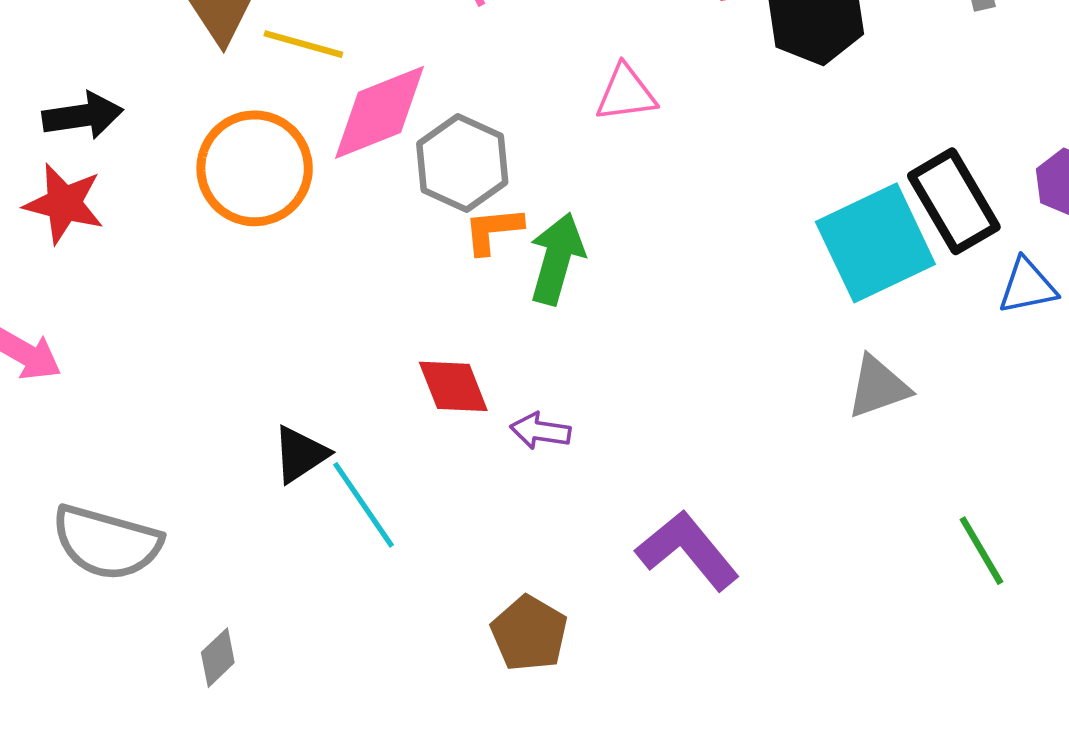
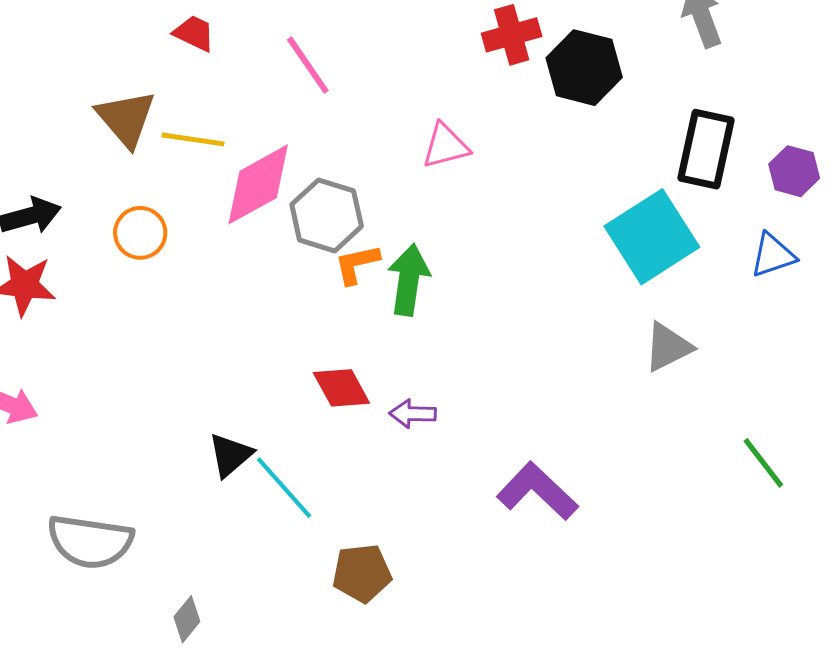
orange circle: (255, 168) -> (140, 233), moved, size x0.6
black rectangle: (954, 201) -> (706, 149), moved, turned 50
brown pentagon: (529, 633) -> (362, 573), moved, turned -30

